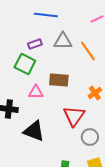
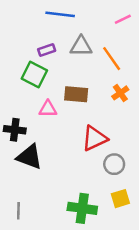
orange cross: (95, 93) -> (120, 93), moved
red triangle: (74, 116) -> (95, 138), turned 30
black triangle: (34, 131) -> (29, 157), moved

